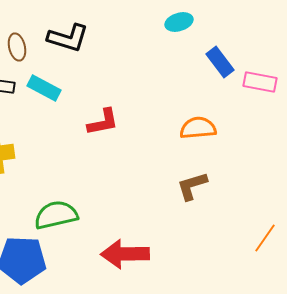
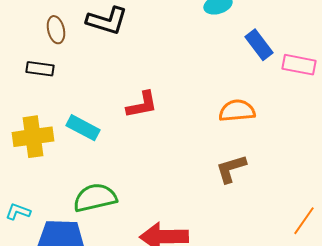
cyan rectangle: (44, 88) -> (83, 128), moved

